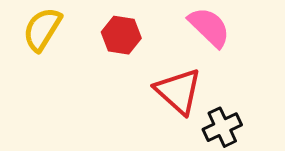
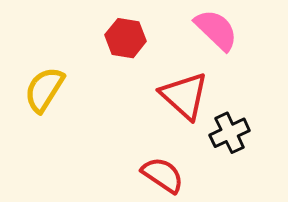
yellow semicircle: (42, 29) -> (44, 90), moved

